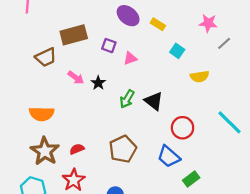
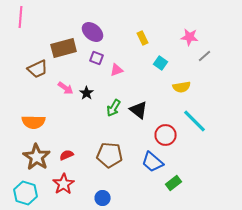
purple ellipse: (128, 16) -> (93, 32), moved
yellow rectangle: (158, 24) -> (143, 38), turned 32
cyan line: (229, 122) -> (195, 121), moved
brown pentagon: (123, 149) -> (110, 155), turned 30

